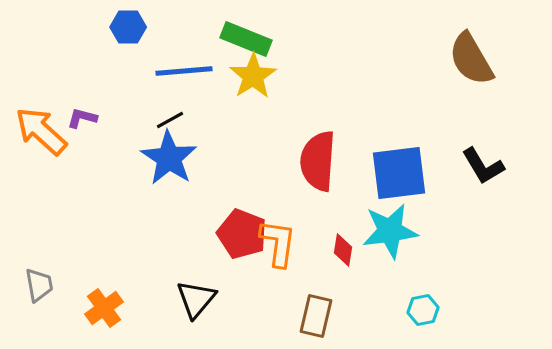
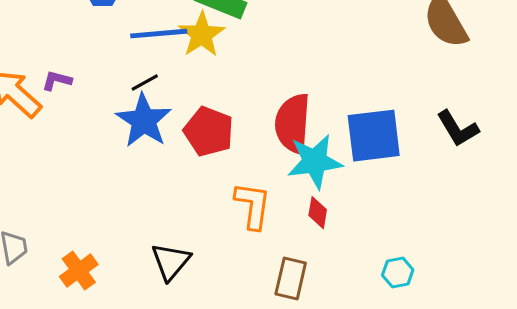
yellow star: (253, 76) -> (202, 35), moved
cyan star: (390, 231) -> (315, 162), moved
red pentagon: (242, 234) -> (209, 132), moved

